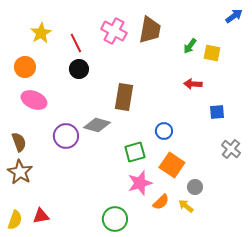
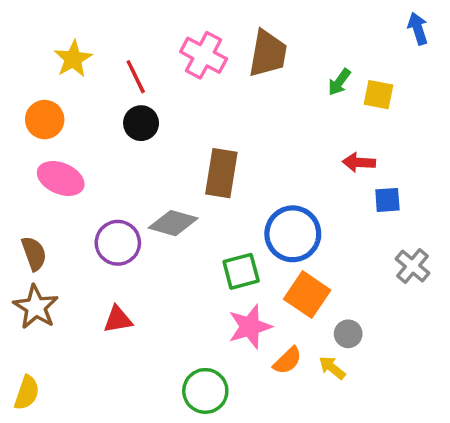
blue arrow: (234, 16) -> (418, 28), turned -72
red arrow: (193, 84) -> (359, 162), moved
blue circle: (164, 131) -> (293, 234), size x1.8
red triangle: (41, 216) -> (118, 320), moved

